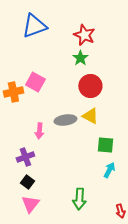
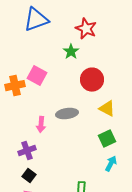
green star: (80, 58) -> (71, 52), moved
yellow triangle: (90, 116) -> (107, 109), moved
green square: (105, 145) -> (107, 139), turned -30

